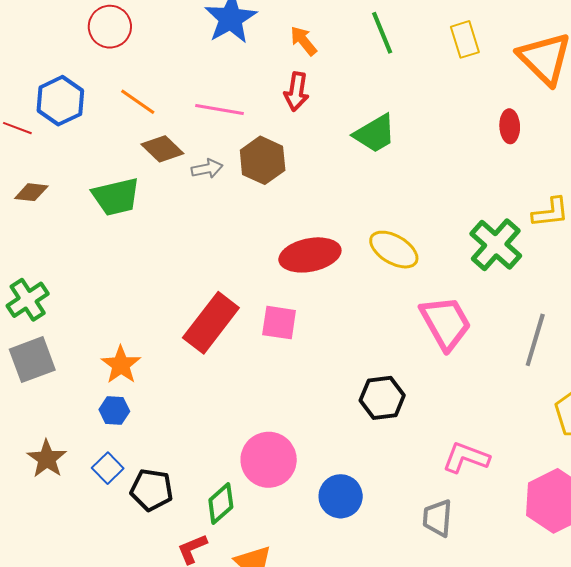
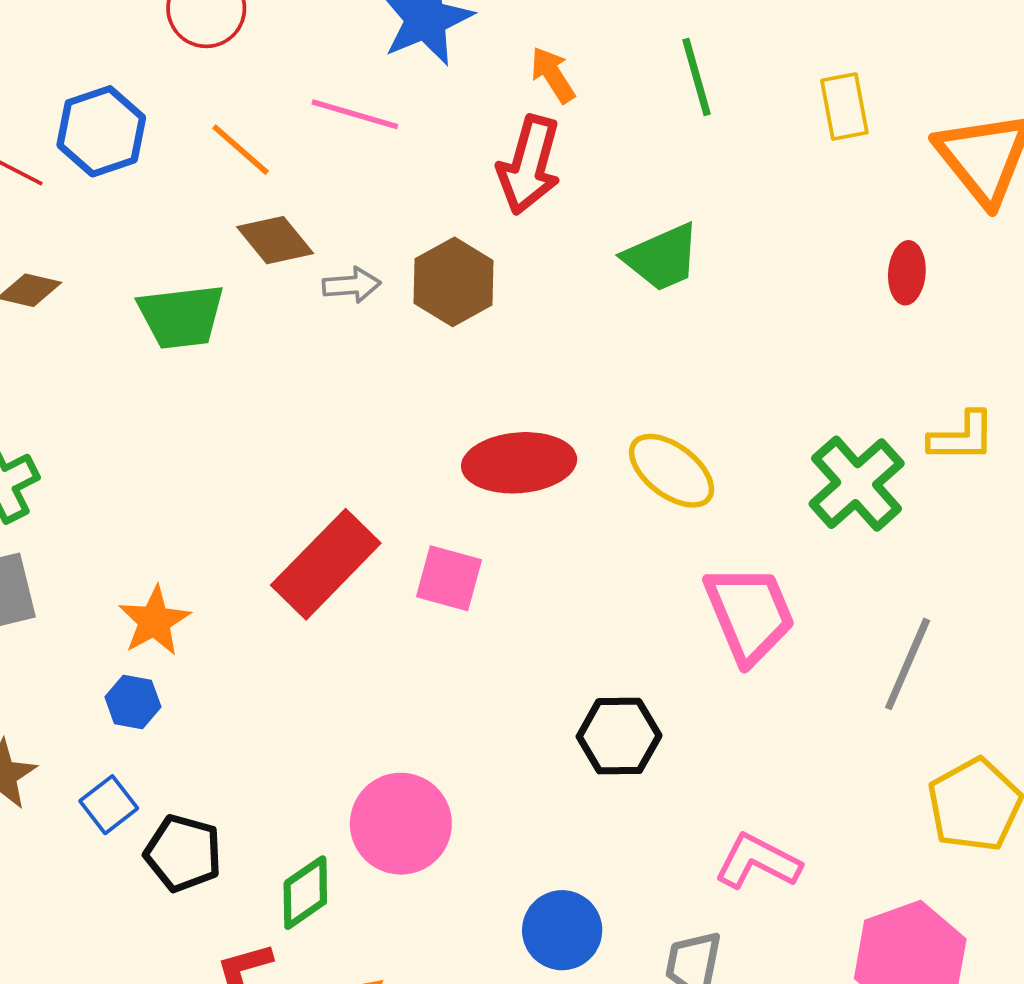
red arrow: (296, 92) -> (529, 165), size x1.4
pink line: (220, 109) -> (355, 114), moved
blue circle: (341, 496) -> (562, 930), moved

